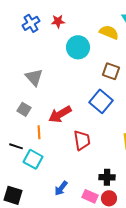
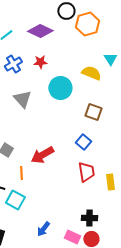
gray triangle: (34, 77) -> (22, 99), moved
blue square: (101, 101) -> (83, 142), size x0.7
red trapezoid: (82, 140) -> (86, 172), moved

